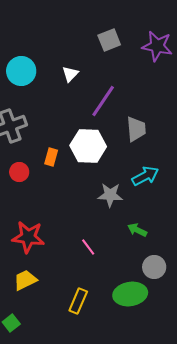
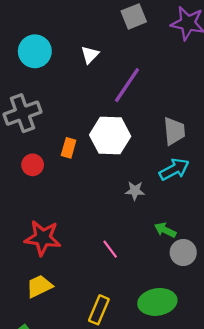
gray trapezoid: (136, 129) -> (174, 131), moved
gray star: (110, 195) -> (135, 191), size x0.7
gray circle: (154, 267) -> (183, 252), moved

